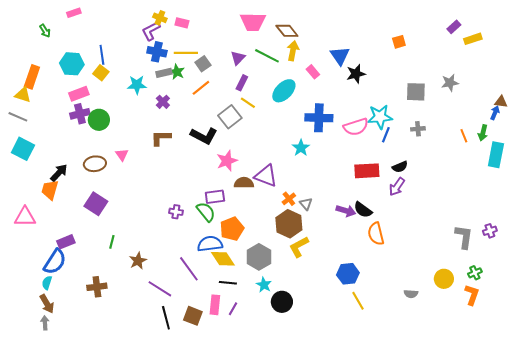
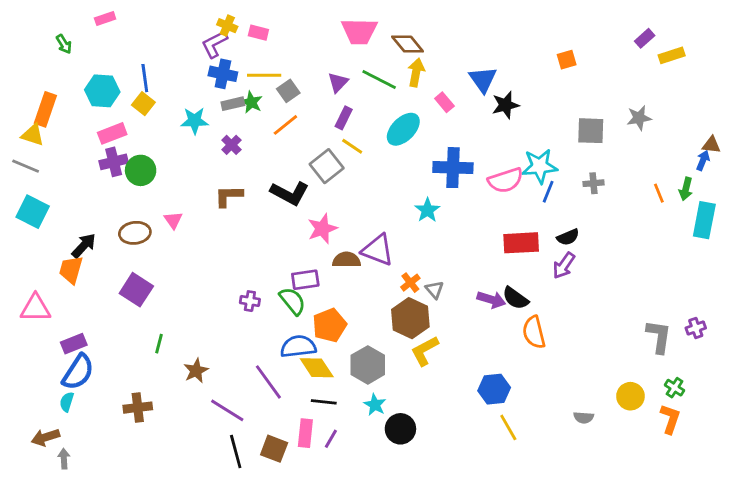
purple rectangle: (66, 242) -> (74, 344), moved
green cross: (475, 273) -> (674, 388), turned -32
brown arrow: (47, 304) -> (45, 437), moved, turned 102

